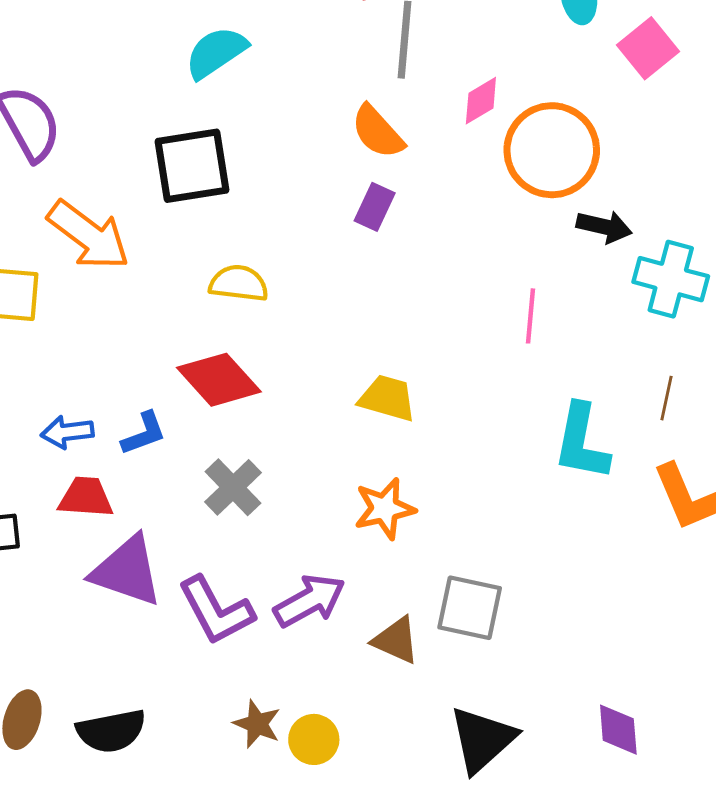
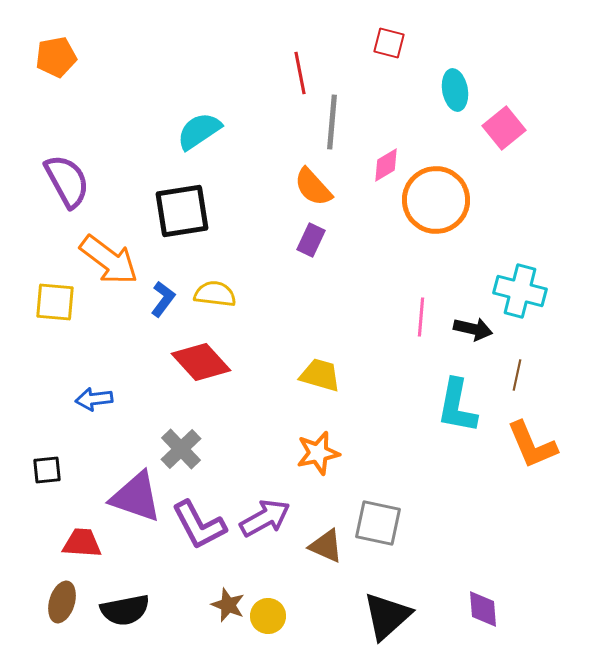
black arrow: (604, 227) -> (473, 329), moved
blue L-shape: (144, 434) -> (163, 299), moved, turned -33
gray cross: (233, 487) -> (181, 449), moved
red trapezoid: (86, 497) -> (82, 543), moved

